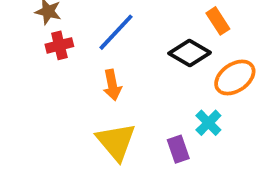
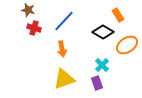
red cross: (59, 45) -> (34, 28), turned 32
cyan cross: (208, 123) -> (102, 65), moved
yellow triangle: (116, 142) -> (64, 79), turned 50

